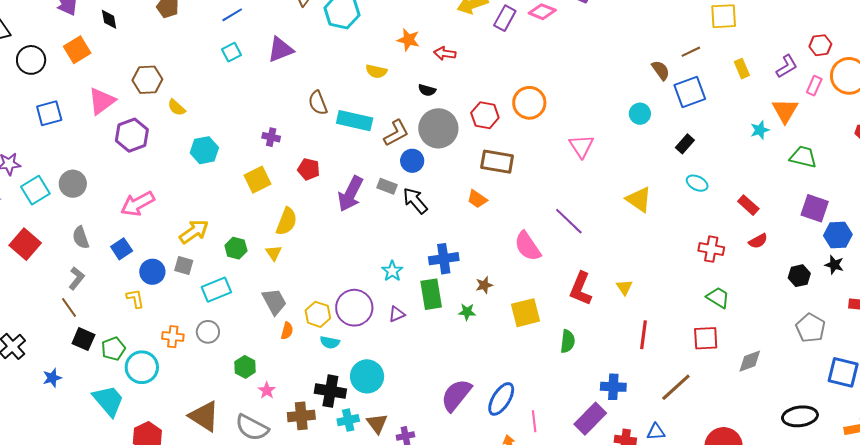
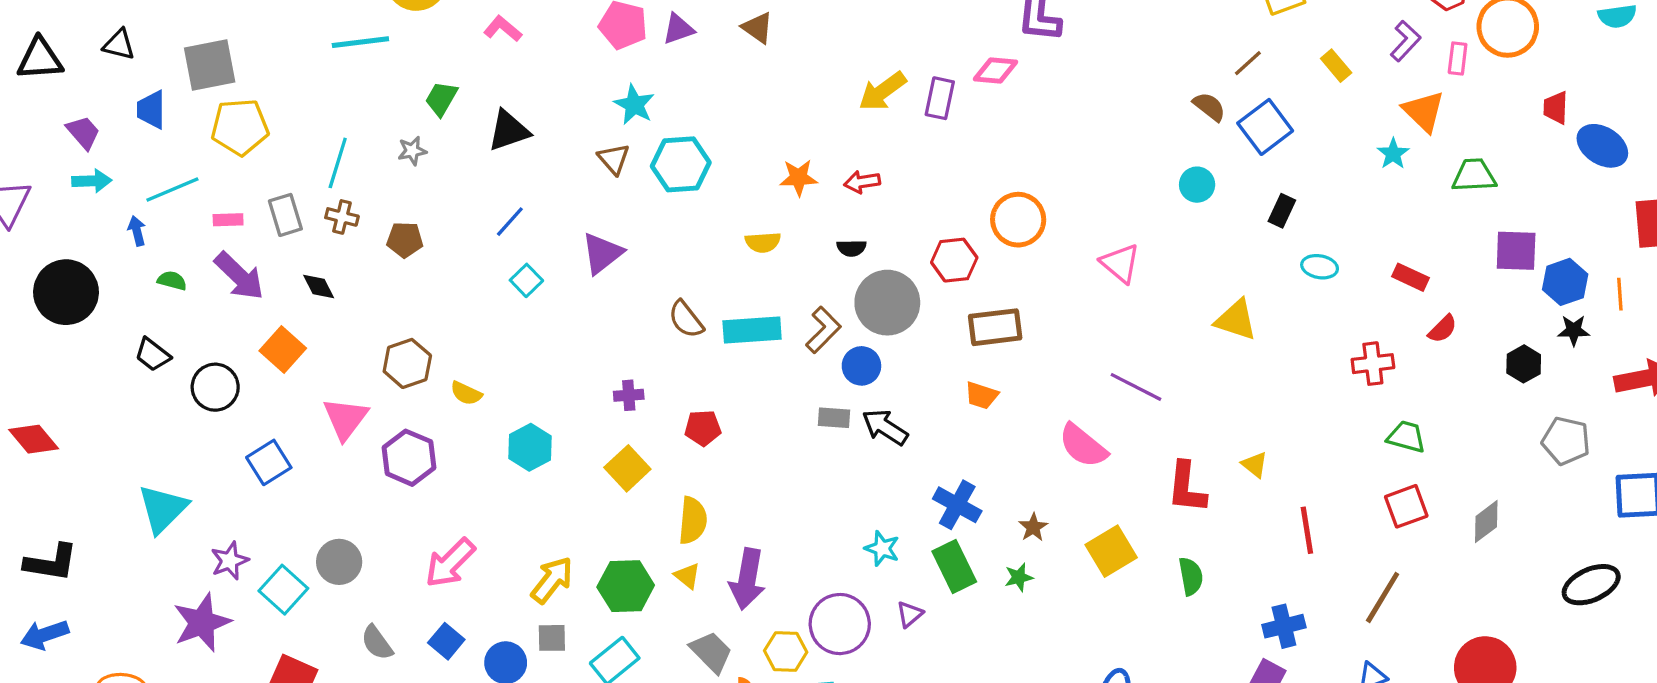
purple arrow: (350, 194) -> (747, 579), moved
green hexagon: (236, 248) -> (626, 586), size x1.5
blue cross: (444, 259) -> (957, 505), turned -36

